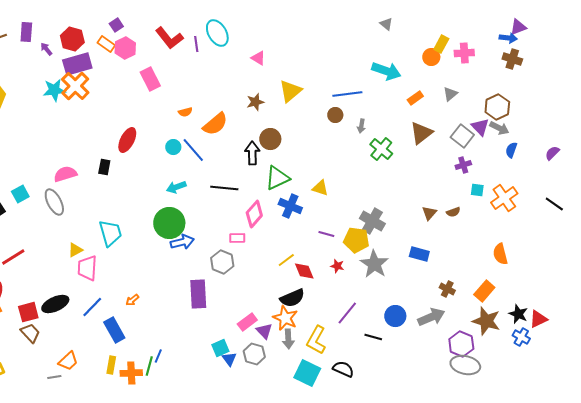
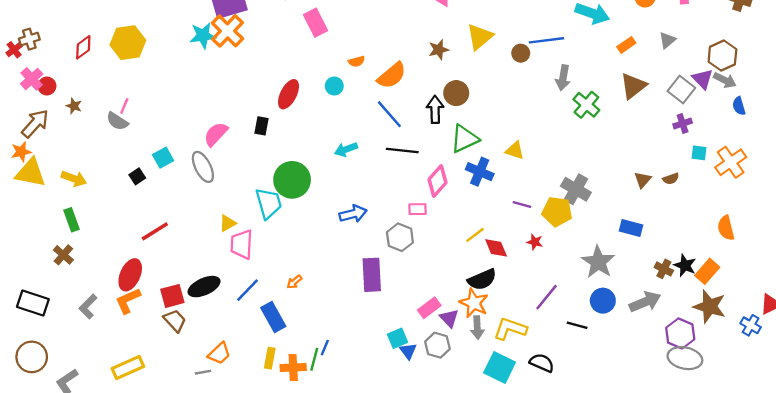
brown circle: (335, 115) -> (521, 53), moved
gray arrow: (361, 126) -> (563, 78), size x1.5
cyan circle: (173, 147) -> (334, 86), moved
blue line: (193, 150) -> (389, 114), moved
blue semicircle: (511, 150) -> (739, 106), turned -35
pink semicircle: (65, 174) -> (216, 134), turned -30
green circle: (169, 223) -> (292, 180), moved
gray star: (374, 264) -> (598, 262), moved
black star: (518, 314) -> (685, 265), moved
yellow L-shape: (316, 340) -> (510, 329), turned 80

